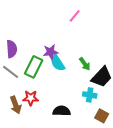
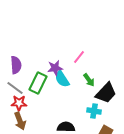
pink line: (75, 16) -> (79, 57), moved
red star: (31, 98) -> (19, 103), moved

